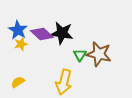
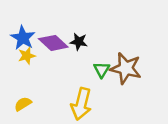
black star: (62, 33) -> (79, 42), size x0.6

